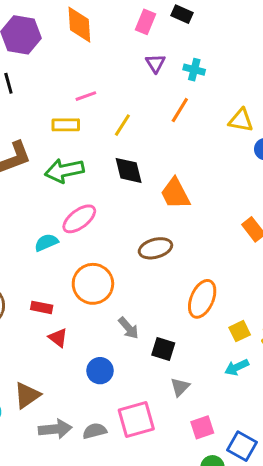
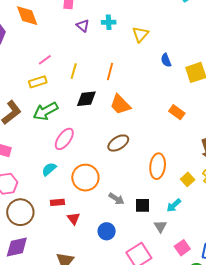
orange line: (180, 110) -> (110, 71), moved
yellow triangle: (241, 120) -> (140, 34), moved, turned -42
black diamond: (129, 170) -> (86, 99), turned -65
cyan semicircle: (46, 242) -> (49, 169), moved
red triangle: (58, 338) -> (74, 218), turned 32
cyan arrow: (237, 367) -> (174, 205), moved

